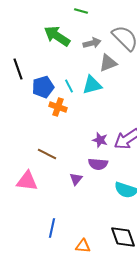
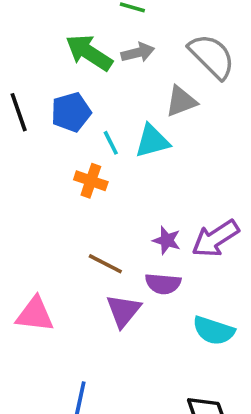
gray arrow: (92, 43) -> (138, 53), moved
blue pentagon: (43, 87) -> (71, 112), moved
brown line: (47, 154) -> (105, 264), moved
purple triangle: (76, 179) -> (123, 311), size x1.5

